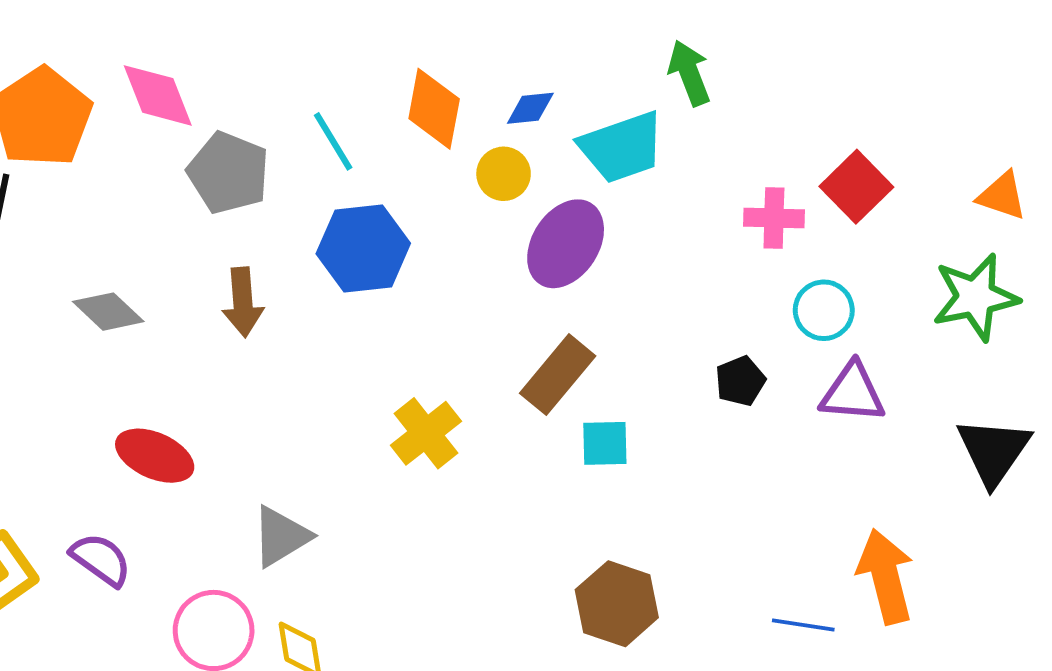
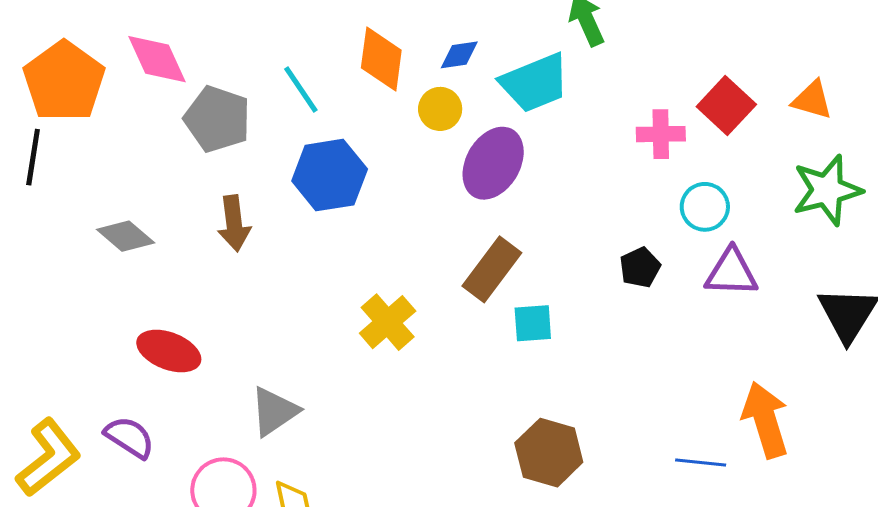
orange triangle: (1002, 196) -> (812, 100), moved

